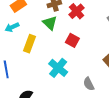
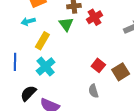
red square: (72, 40) -> (98, 65), moved
cyan cross: (58, 68) -> (46, 67), moved

